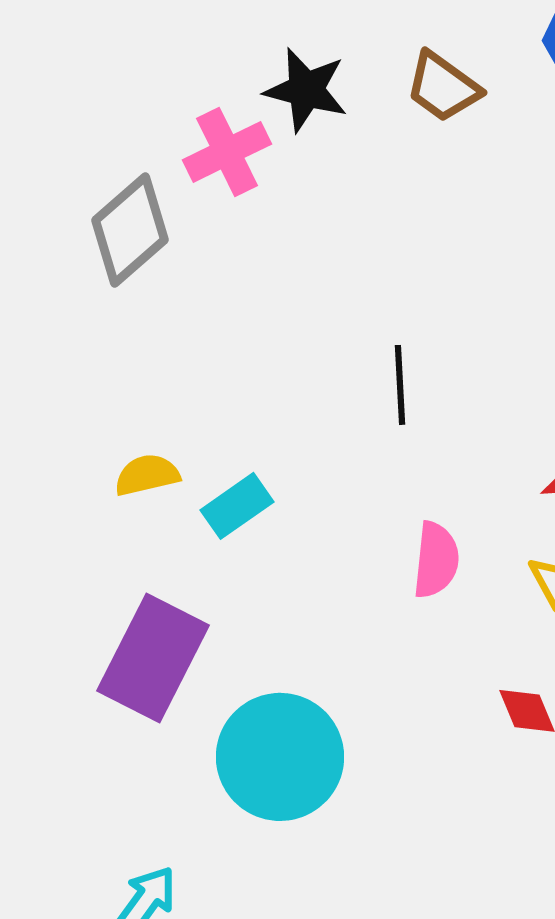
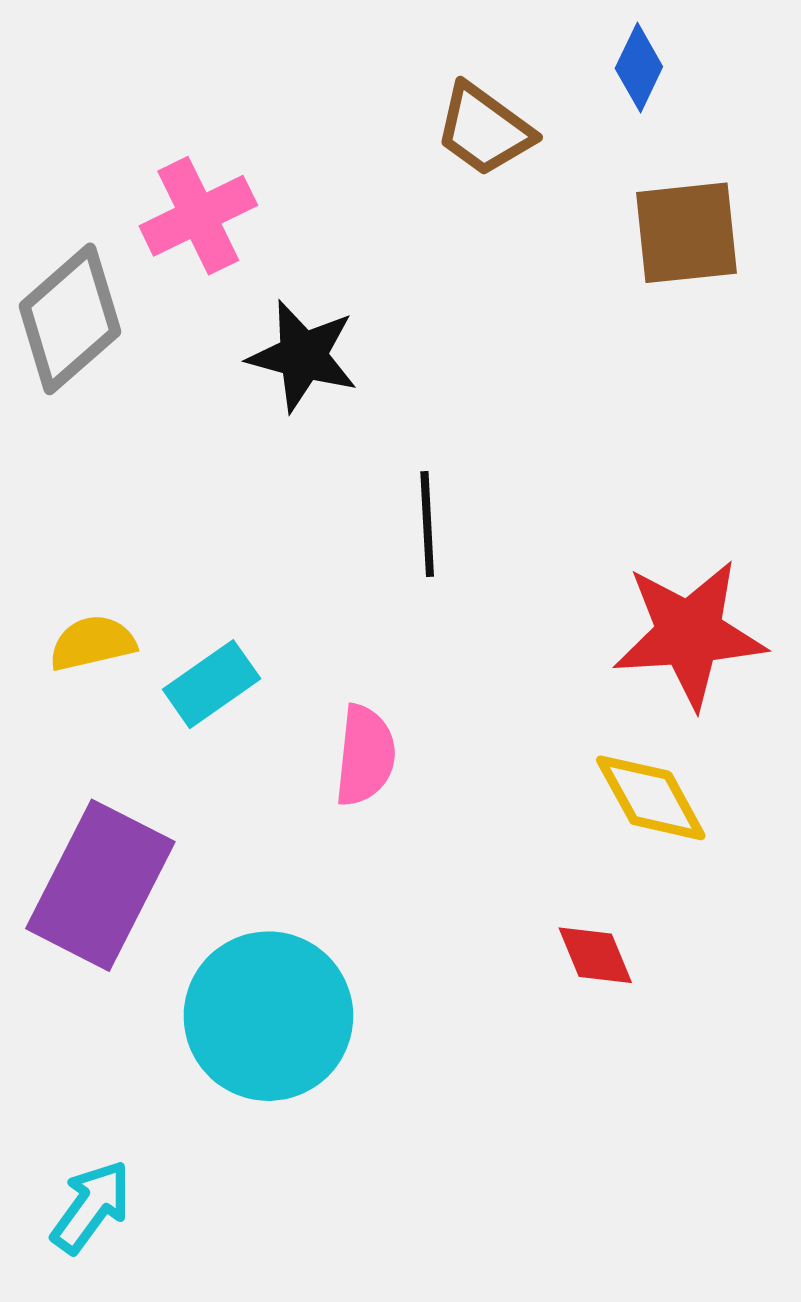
black star: (306, 90) -> (303, 356), moved
pink semicircle: (436, 560) -> (365, 755), moved

